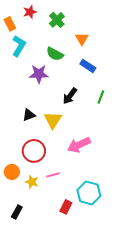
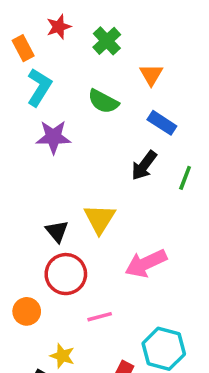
purple star: (39, 74) -> (53, 137), moved
black arrow: (70, 96) -> (144, 165), moved
black triangle: (29, 115) -> (57, 231), moved, turned -48
yellow star: (32, 182) -> (62, 356), moved

